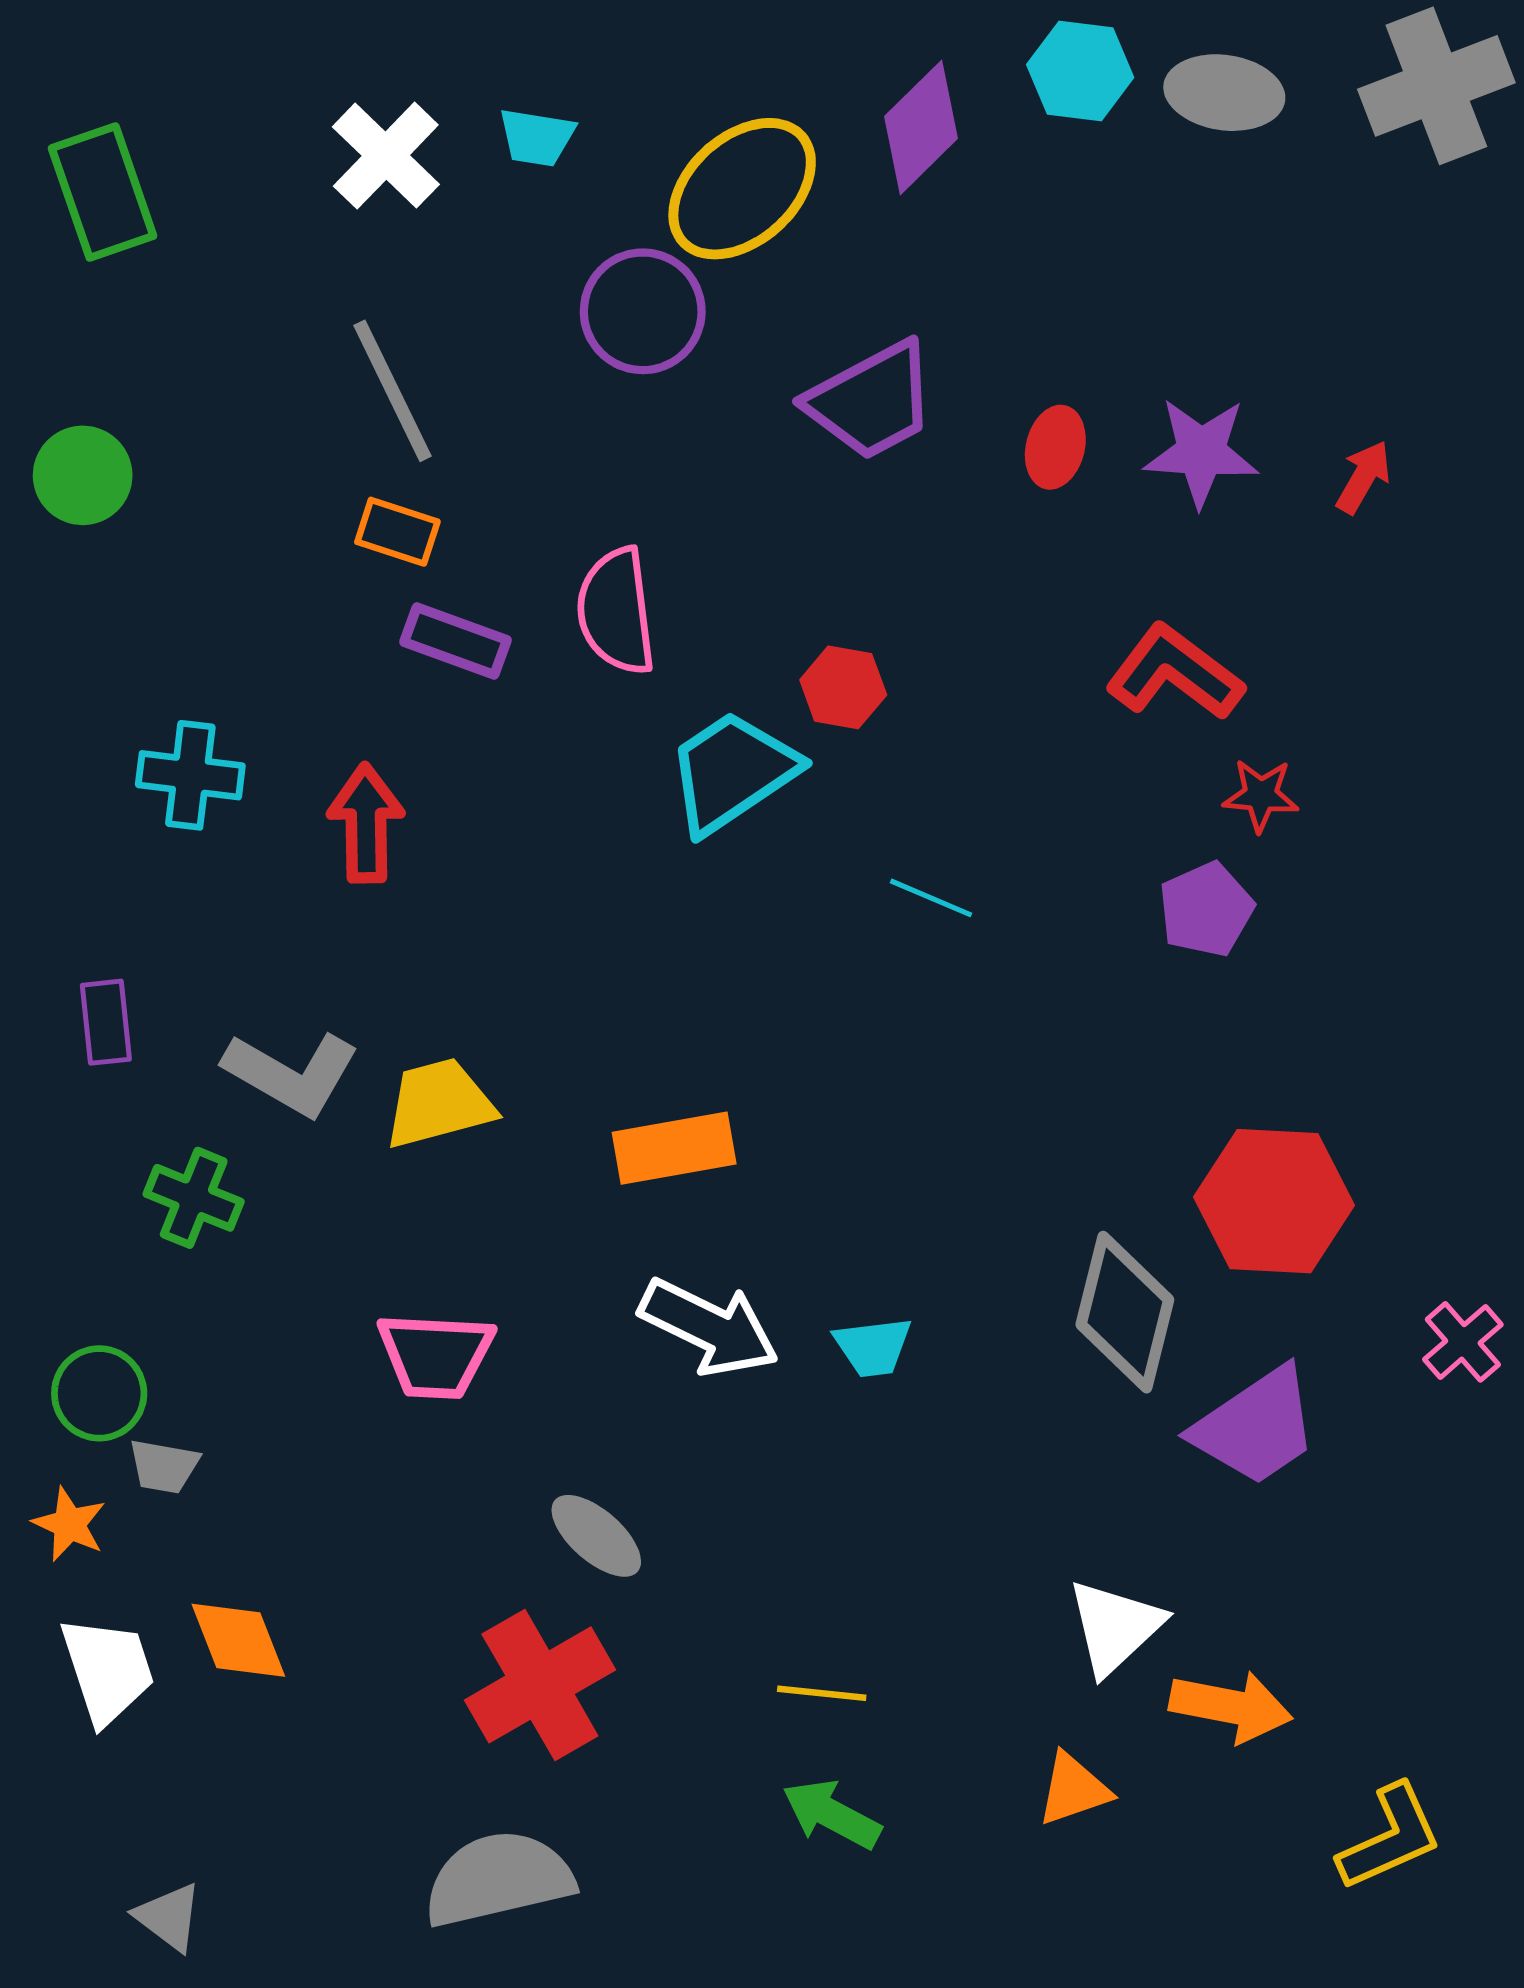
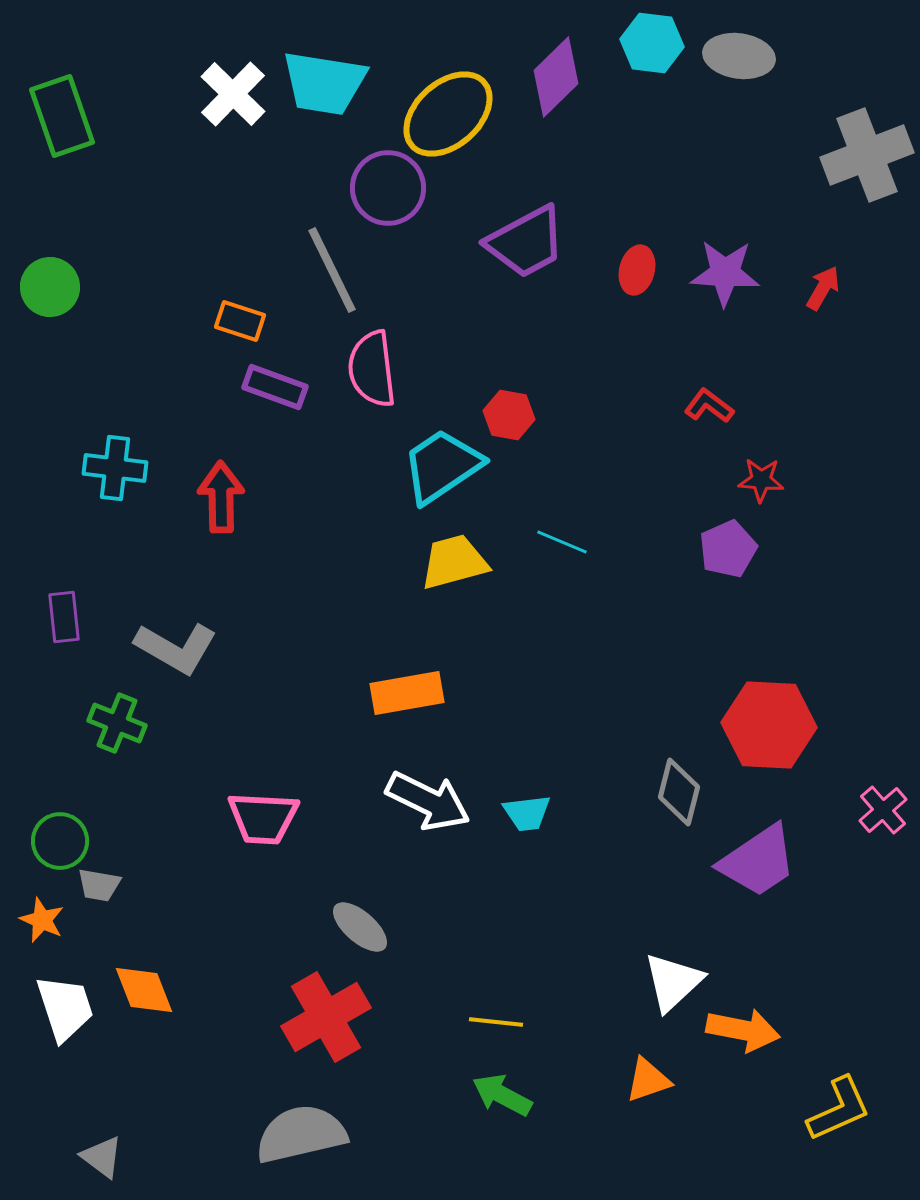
gray cross: (1436, 86) -> (867, 155), moved
cyan trapezoid: (537, 137) -> (324, 83), size x1.8
gray line: (392, 391) -> (332, 270), moved
red L-shape: (1175, 673) -> (709, 406), size x0.6
yellow trapezoid: (439, 1103) -> (454, 562), moved
gray diamond: (1125, 1312) -> (679, 792), size x0.7

